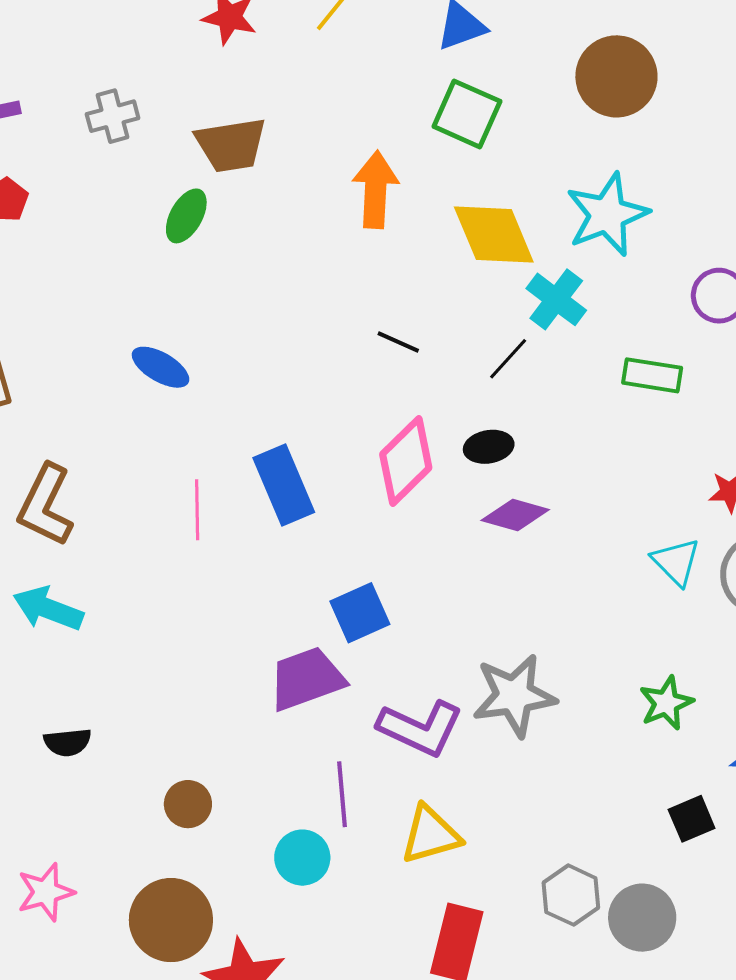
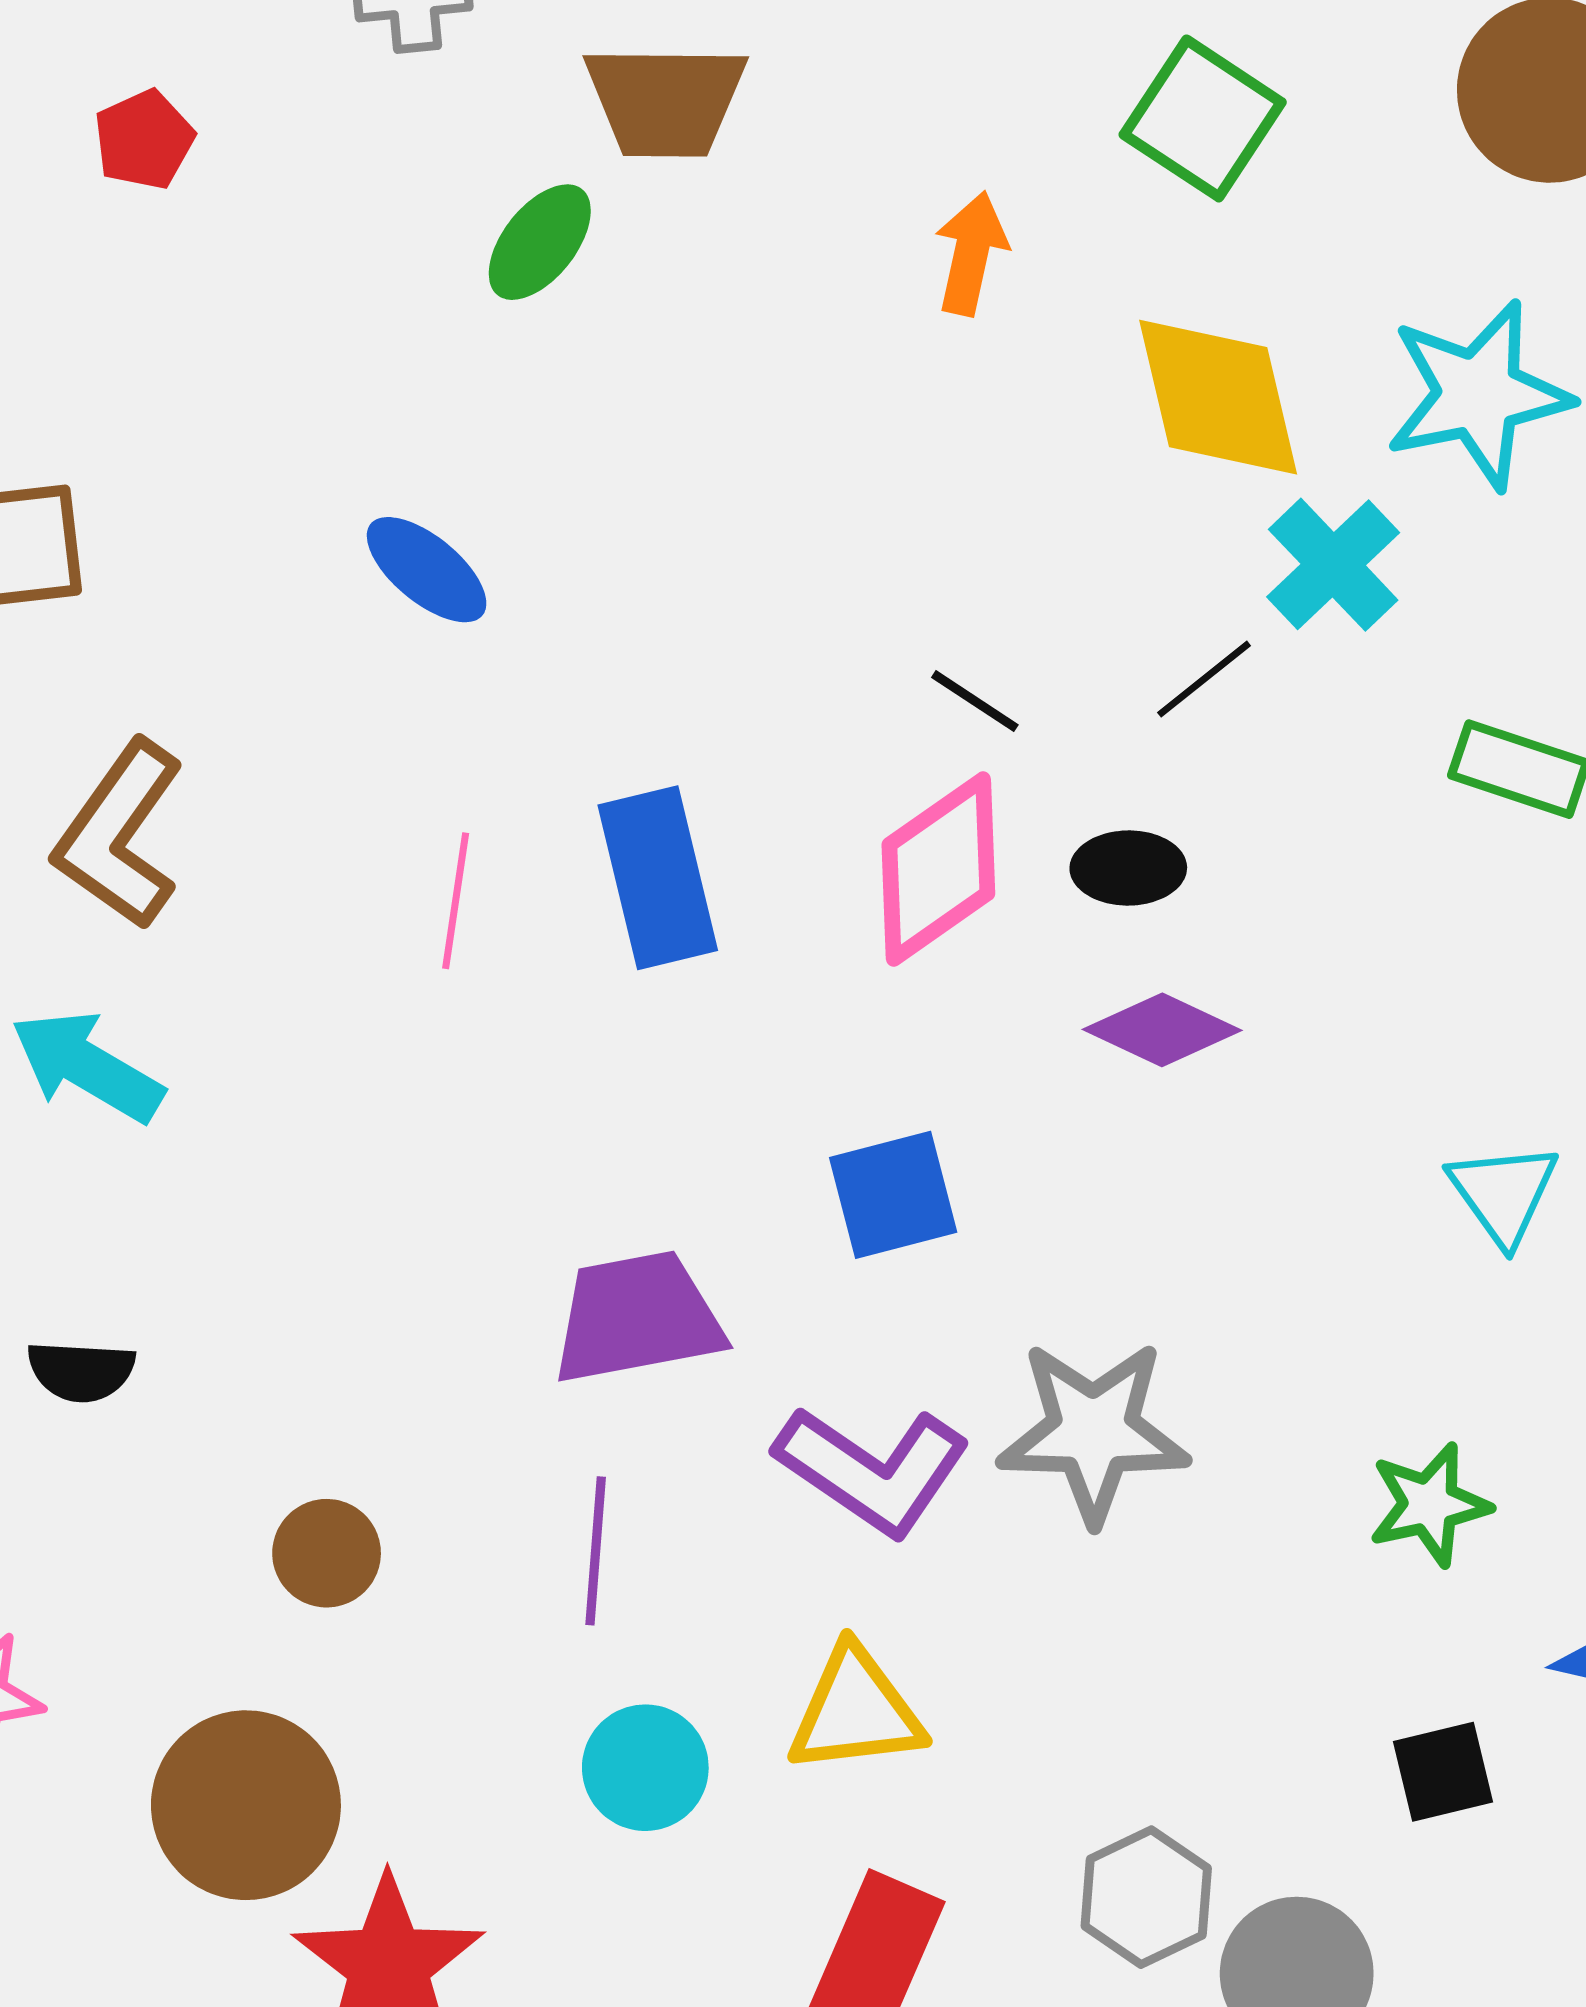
orange arrow: (375, 190) -> (971, 253), size x0.7
black line: (398, 342) -> (975, 701), moved
blue square: (360, 613) -> (893, 1195), moved
purple line: (342, 794) -> (596, 1551), moved
cyan circle: (302, 858) -> (645, 1768), moved

